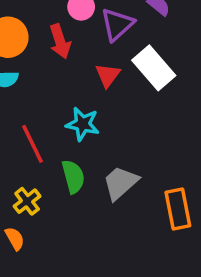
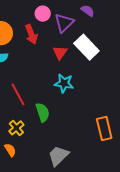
cyan star: (83, 124) -> (64, 83), moved
gray trapezoid: (120, 183) -> (58, 156), moved

